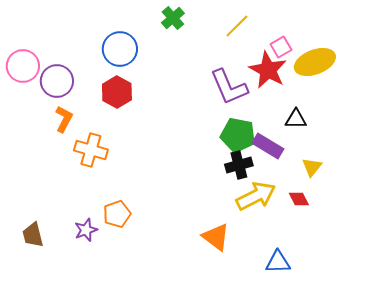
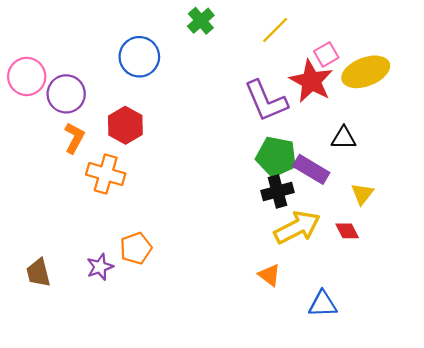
red hexagon: (117, 92) -> (125, 125), moved
orange triangle: (216, 237) -> (269, 275), moved, size x0.7

